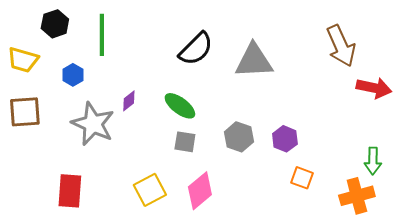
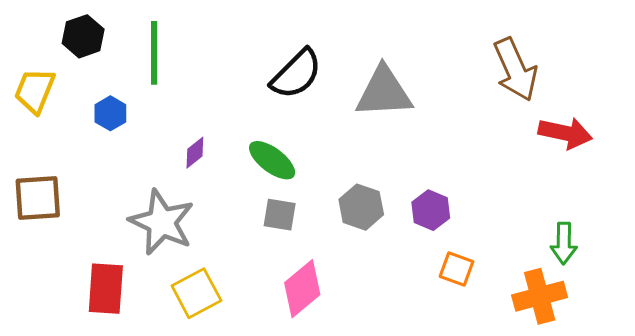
yellow trapezoid: (23, 60) -> (35, 91), turned 96
brown square: (25, 112) -> (38, 198), moved
gray star: (93, 124) -> (162, 222), moved
yellow square: (150, 190) -> (196, 293), moved

